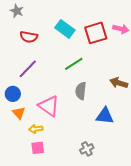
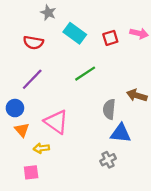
gray star: (17, 11) -> (48, 13), moved
red square: (96, 33) -> (110, 38), size x0.6
gray semicircle: (81, 91) -> (109, 109), moved
pink square: (38, 148) -> (31, 172), moved
gray cross: (87, 149) -> (108, 160), moved

